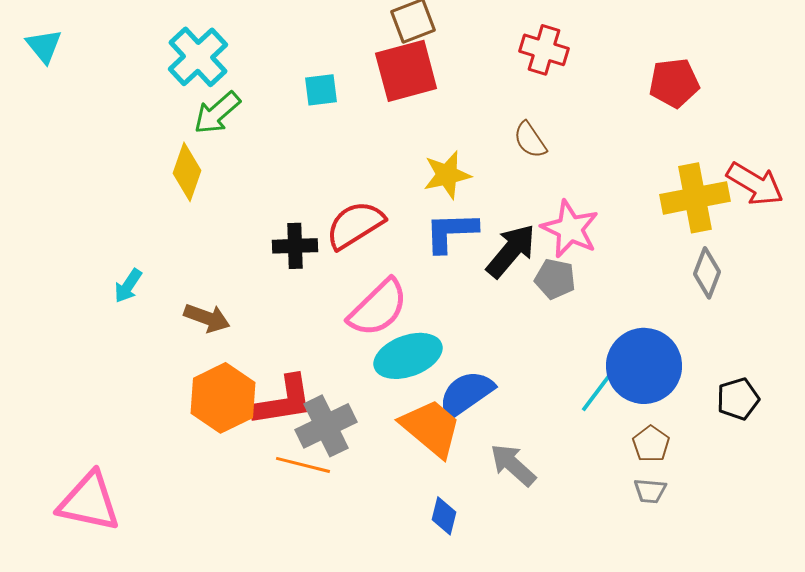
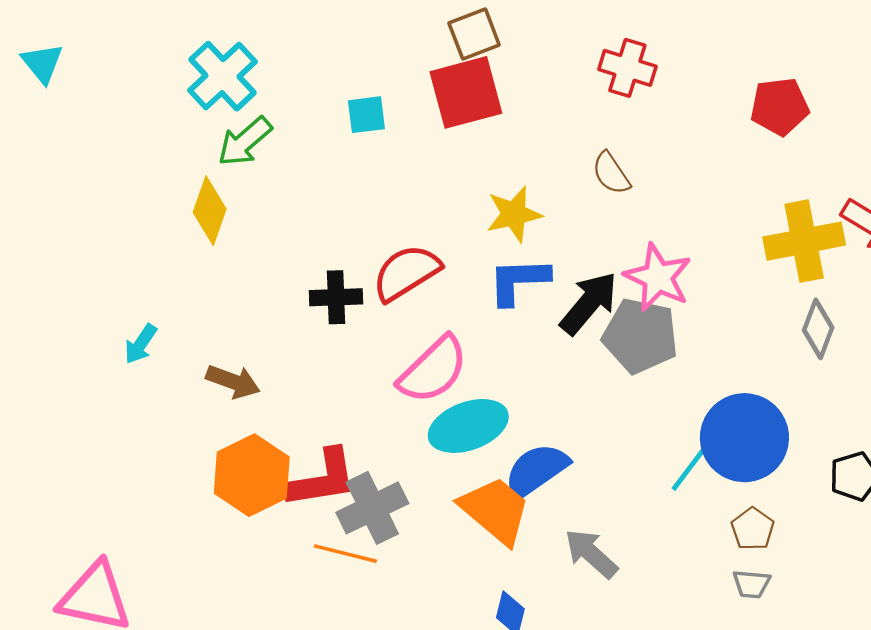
gray pentagon: (555, 279) -> (640, 336), size x1.6

